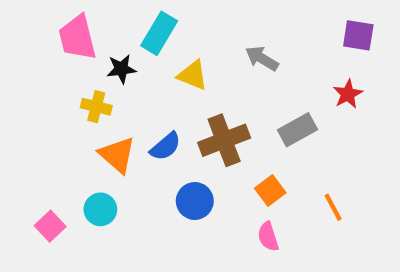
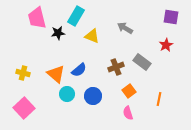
yellow cross: (96, 107) -> (23, 73), moved
gray rectangle: (297, 130) -> (142, 62), turned 66
brown cross: (224, 140) -> (116, 67), moved, size x0.7
orange line: (333, 207) -> (159, 99), turned 40
cyan circle: (100, 209) -> (67, 94), moved
pink square: (50, 226) -> (24, 108), size x1.5

